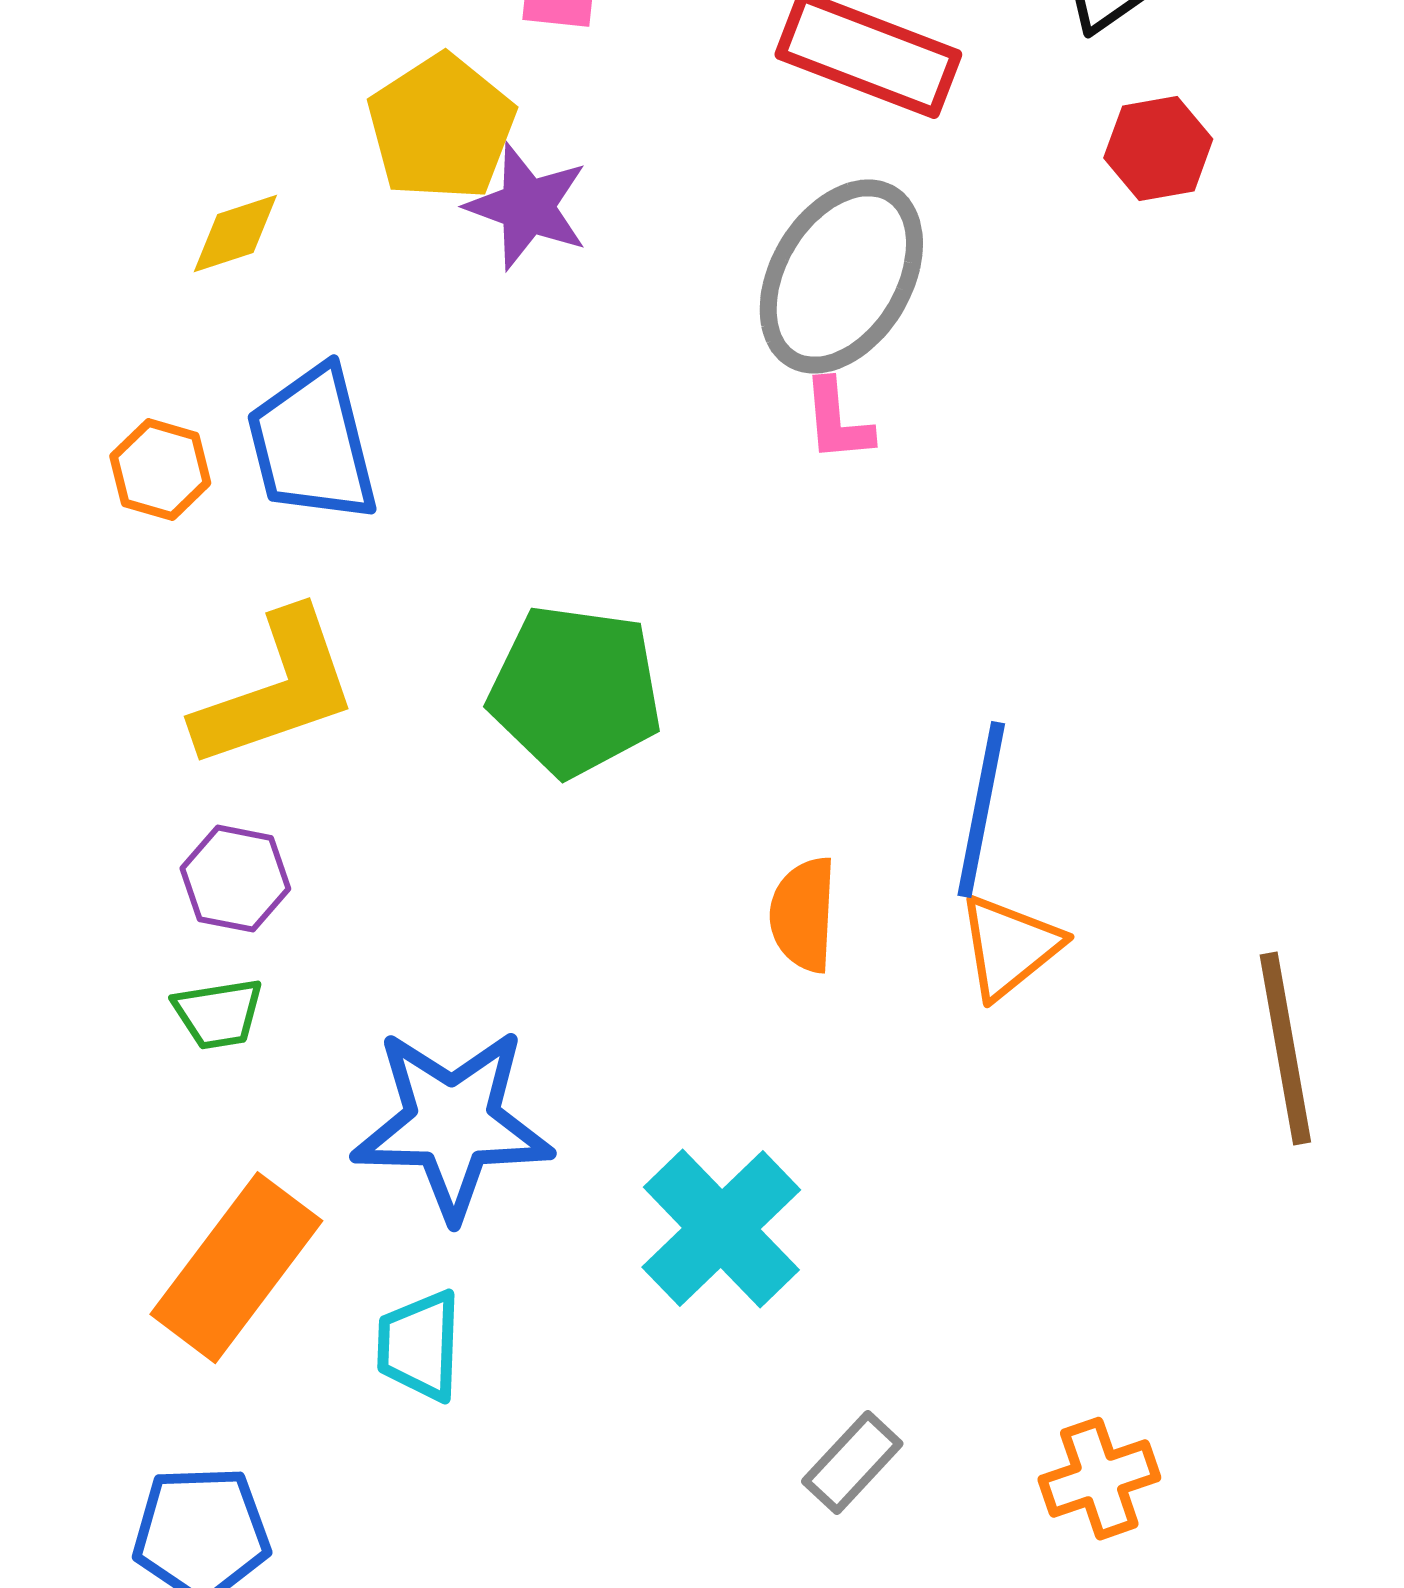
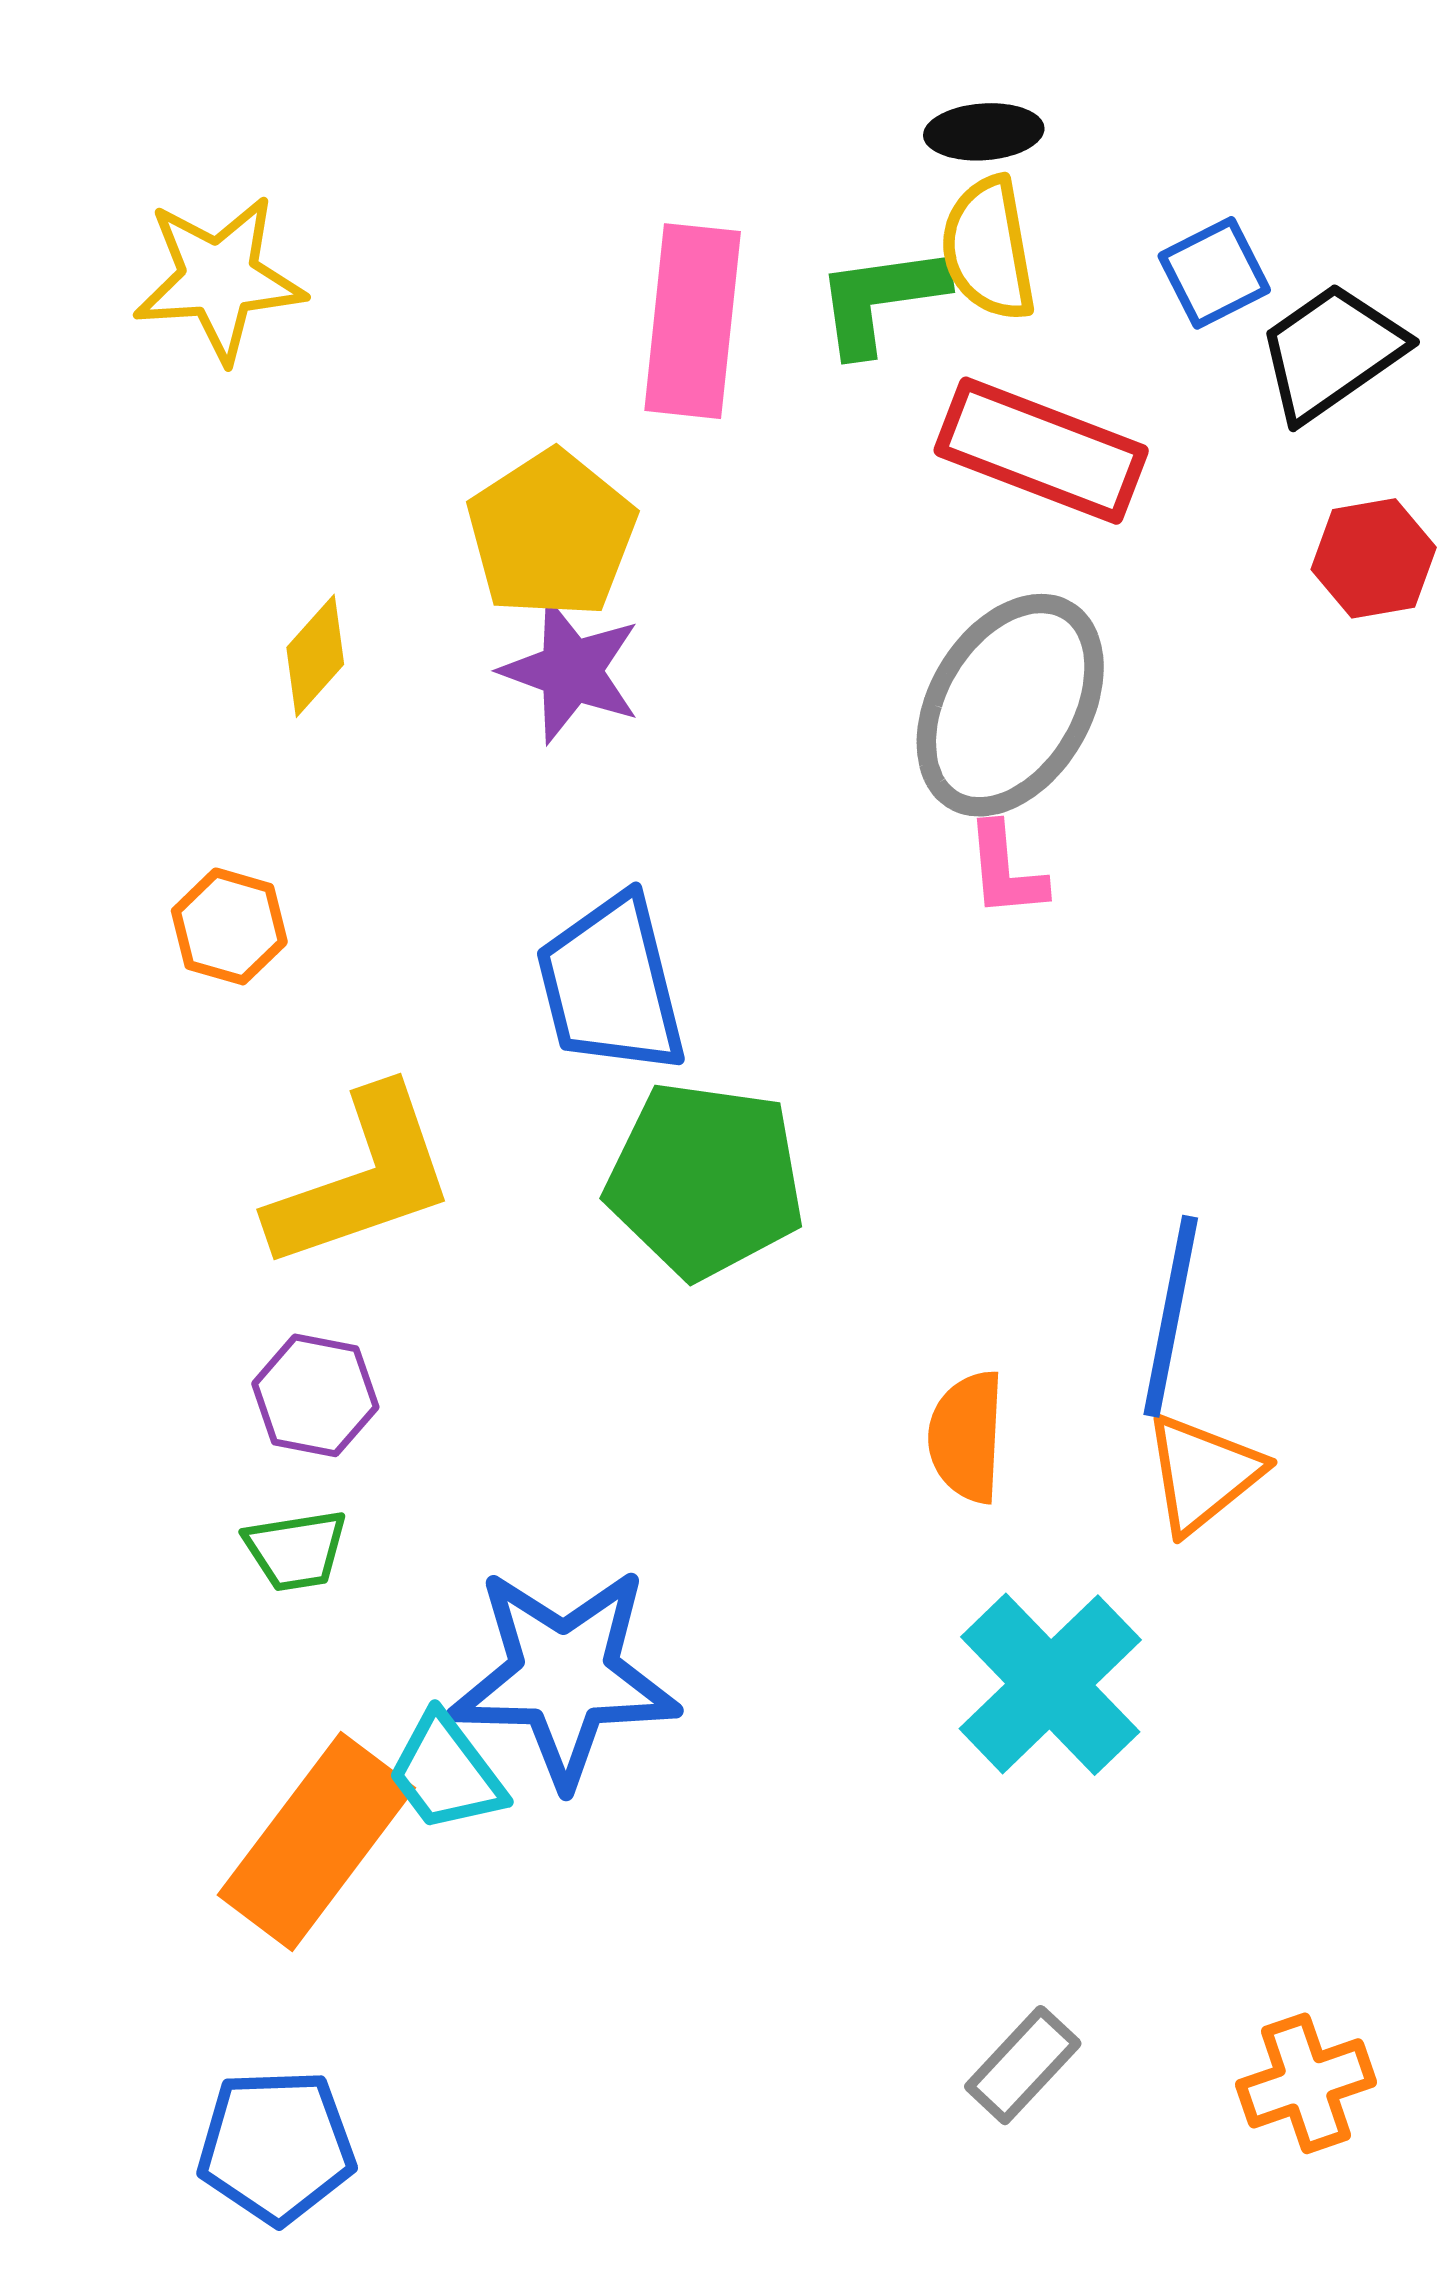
purple star: (527, 207) -> (571, 671), moved
yellow diamond: (235, 234) -> (315, 656), turned -30
blue trapezoid: (312, 445) -> (611, 985), moved
cyan cross: (721, 1229) -> (1050, 1684), moved
cyan trapezoid: (419, 1346) -> (446, 1773), moved, turned -39

